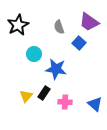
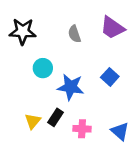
black star: (18, 25) -> (23, 31), turned 30
blue square: (79, 43) -> (110, 77), moved

